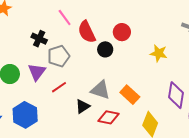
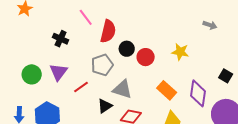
red semicircle: (87, 32) -> (108, 31), turned -140
red circle: (122, 32) -> (146, 57), moved
gray pentagon: (59, 56) -> (102, 65), moved
orange rectangle: (130, 95) -> (167, 90), moved

